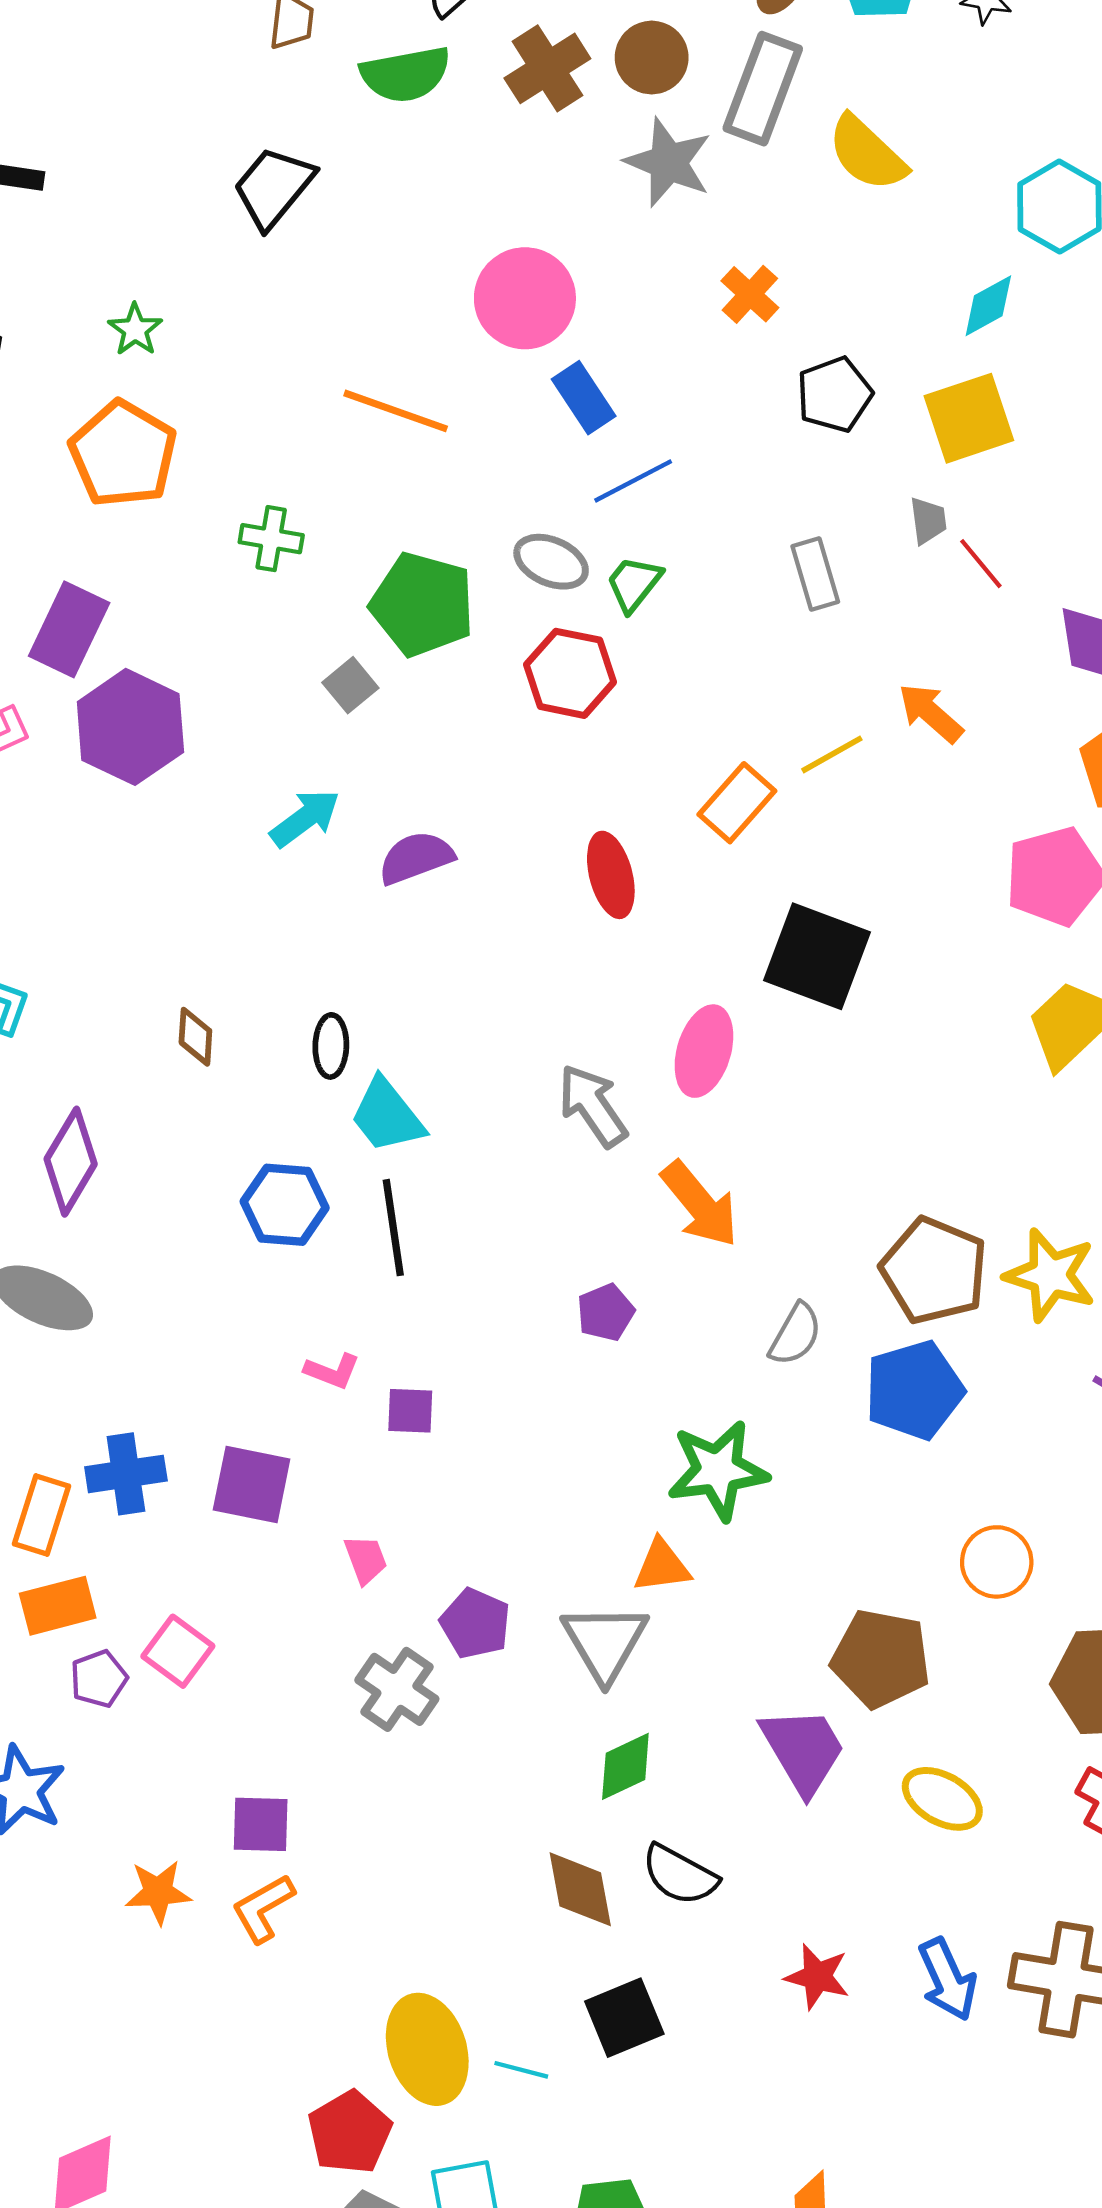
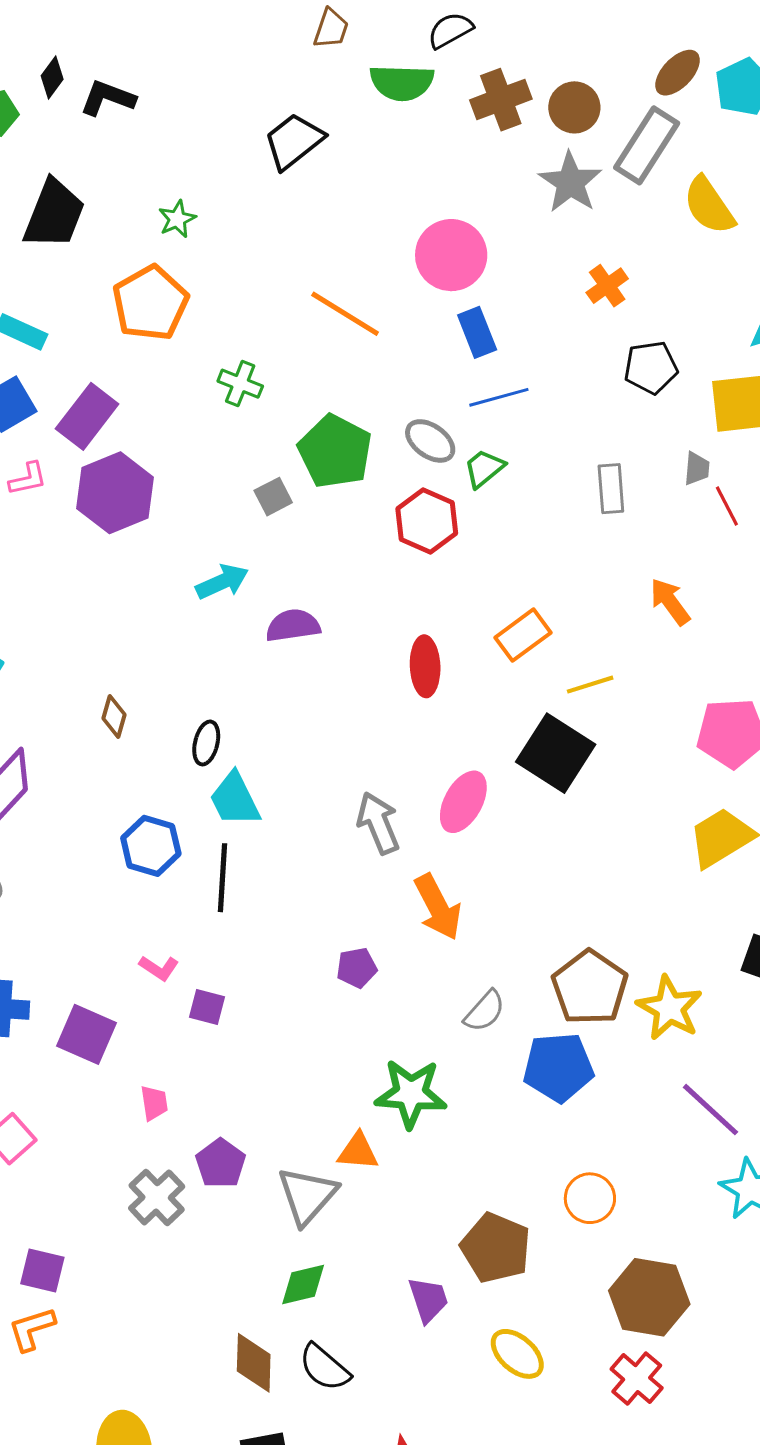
yellow line: (832, 754) -> (590, 685), moved
purple trapezoid: (803, 1750) -> (428, 1300), size x0.7

